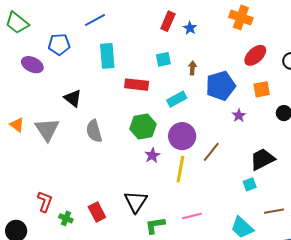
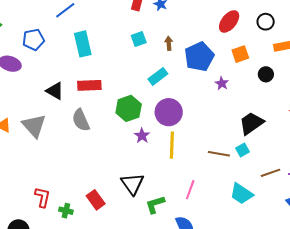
red rectangle: (137, 85) -> (89, 85), moved
brown line: (211, 152) -> (219, 154), moved, turned 70
pink line: (192, 216) -> (190, 190), turned -48

